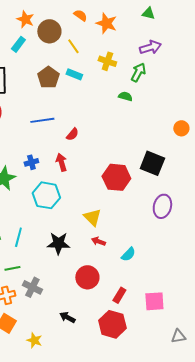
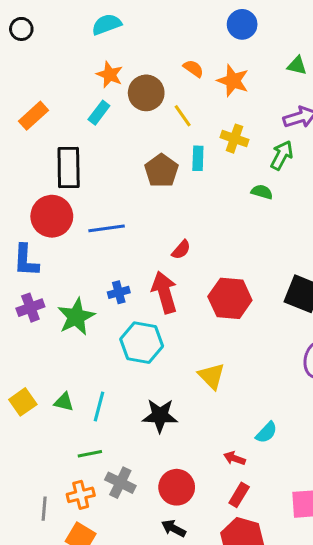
cyan rectangle: (74, 74) -> (198, 158), moved, turned 70
brown pentagon: (48, 77) -> (161, 171), moved
blue line: (42, 120) -> (107, 228), moved
red arrow: (61, 162) -> (164, 292), size x1.5
red hexagon: (116, 177) -> (230, 298), moved
red arrow: (98, 241) -> (234, 458), moved
red circle: (87, 277) -> (177, 487), moved
red rectangle: (119, 295) -> (239, 495), moved

